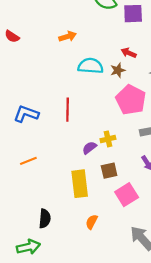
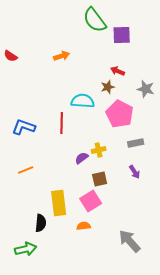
cyan semicircle: (91, 66) -> (83, 101), moved
yellow rectangle: (80, 184) -> (59, 203), moved
pink square: (127, 195) -> (91, 201), moved
orange semicircle: (92, 222) -> (84, 226), turned 56

